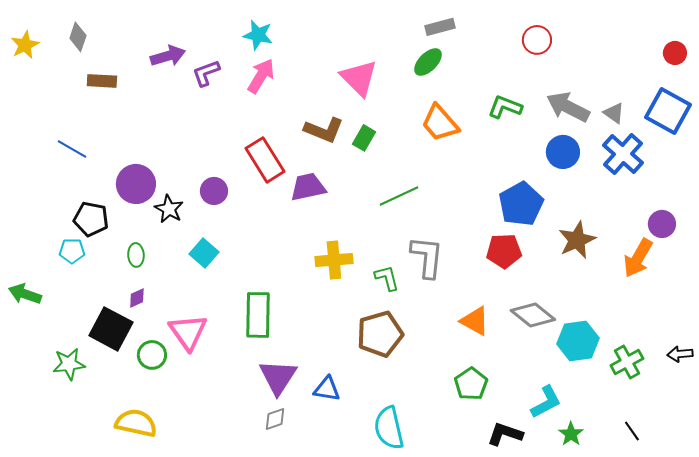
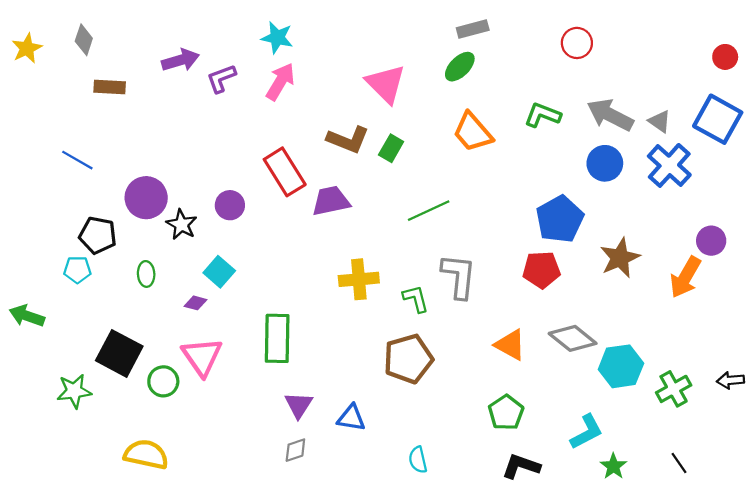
purple diamond: (137, 298) -> (196, 303), moved, turned 40
purple triangle: (278, 377) -> (299, 405), size x0.7
cyan semicircle: (389, 428) -> (418, 460), size x0.6
black L-shape: (505, 434) -> (521, 466), moved

